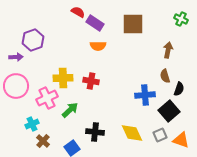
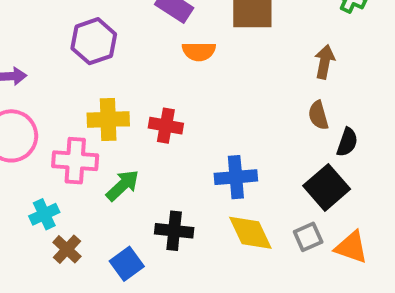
purple hexagon: (33, 40) -> (94, 41), moved
orange semicircle: (98, 46) -> (199, 51), moved
blue cross: (145, 95) -> (236, 177), moved
pink cross: (47, 98) -> (75, 161), turned 30

